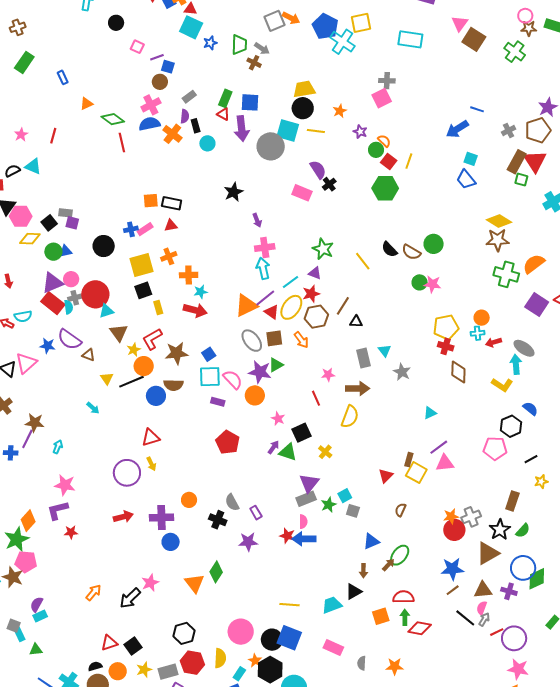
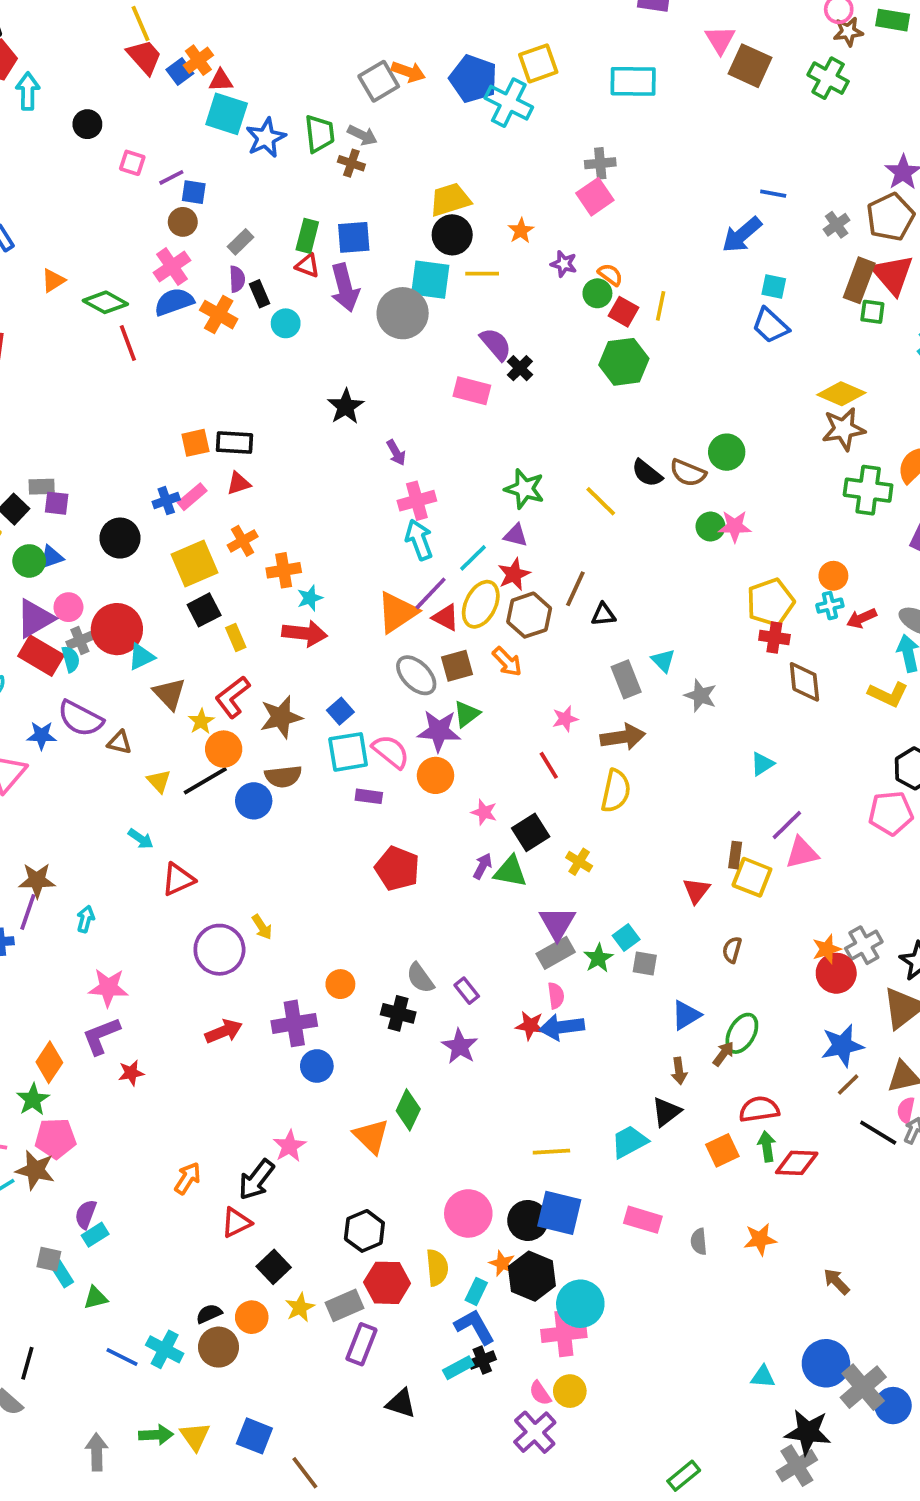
blue star: (210, 43) -> (266, 138), size x1.5
red triangle: (151, 438) -> (178, 879), moved
green star: (17, 539) -> (33, 1100), size x0.7
purple star: (248, 542) -> (460, 1046), turned -30
red triangle: (109, 643) -> (236, 1223), moved

